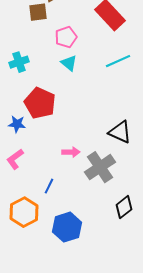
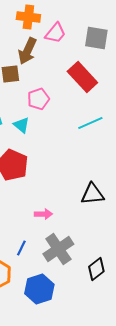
cyan triangle: (69, 63) -> (21, 125), moved
black triangle: (120, 132) -> (92, 194), turned -30
gray cross: (100, 167) -> (58, 249), moved

